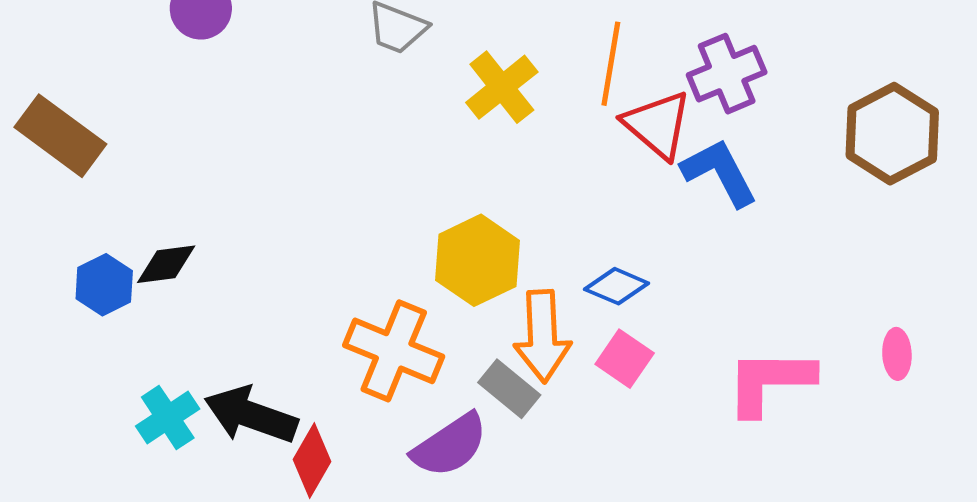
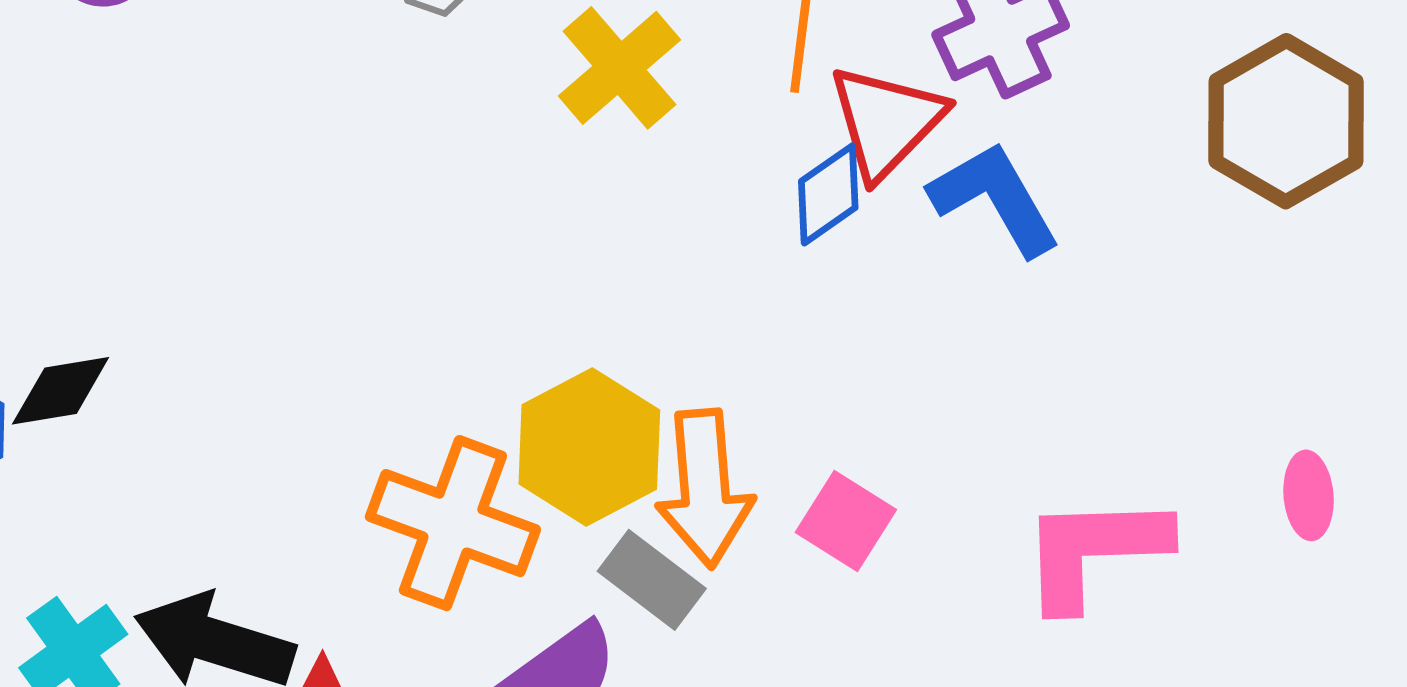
red triangle: (657, 125) -> (886, 122), turned 36
yellow hexagon: (478, 260) -> (589, 447), moved
blue diamond: (617, 286) -> (828, 194), moved, turned -56

